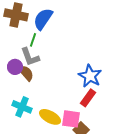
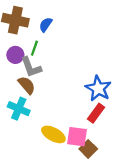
blue semicircle: (43, 19) -> (46, 25), size x0.6
purple circle: (15, 67) -> (15, 55), moved
cyan cross: (22, 107) -> (19, 109), moved

